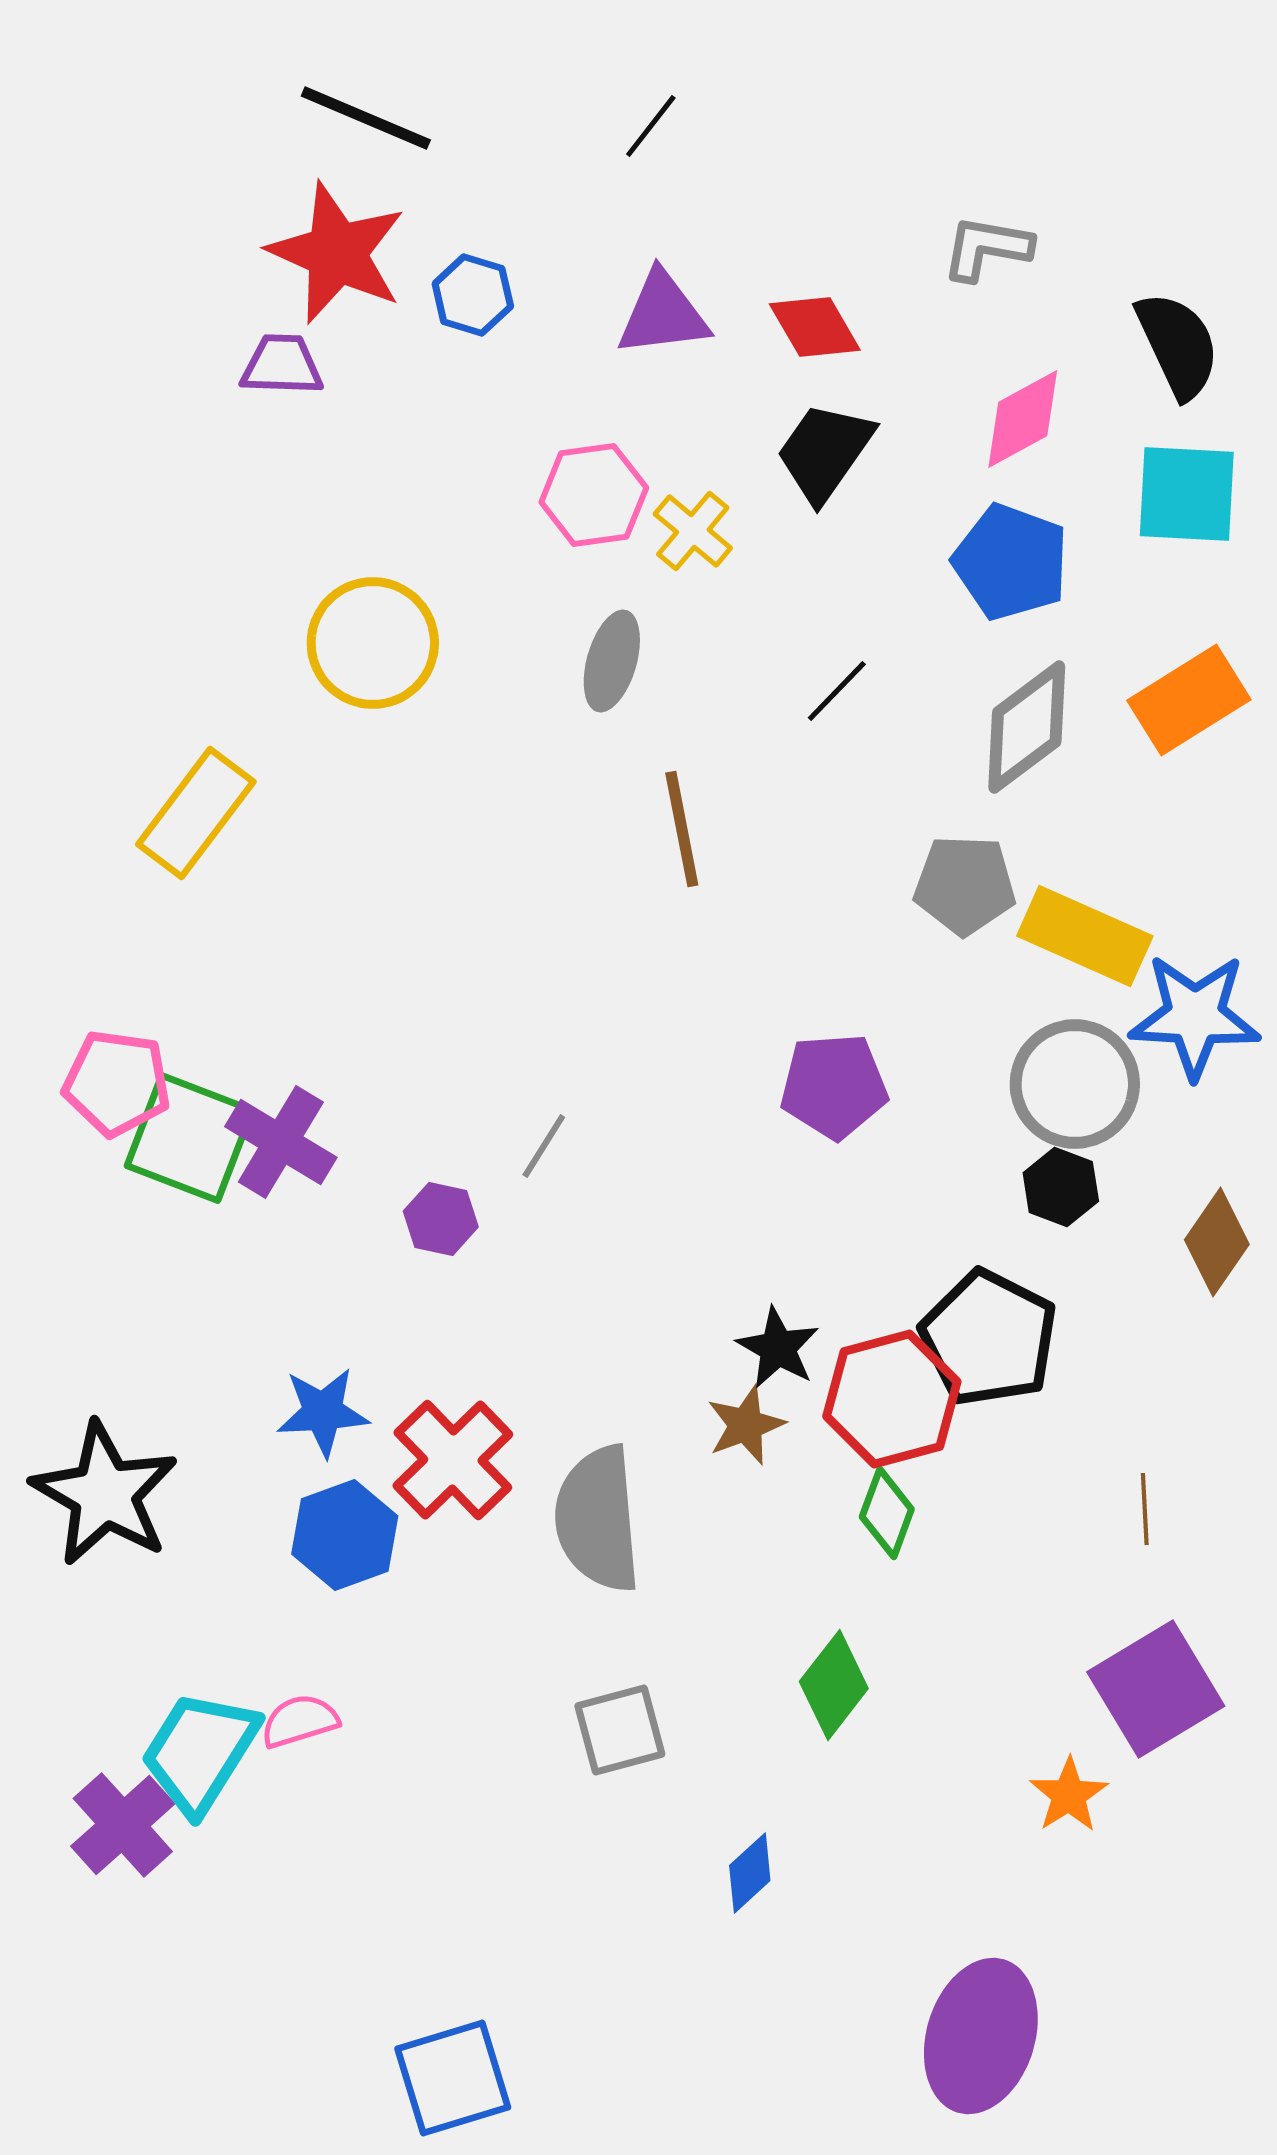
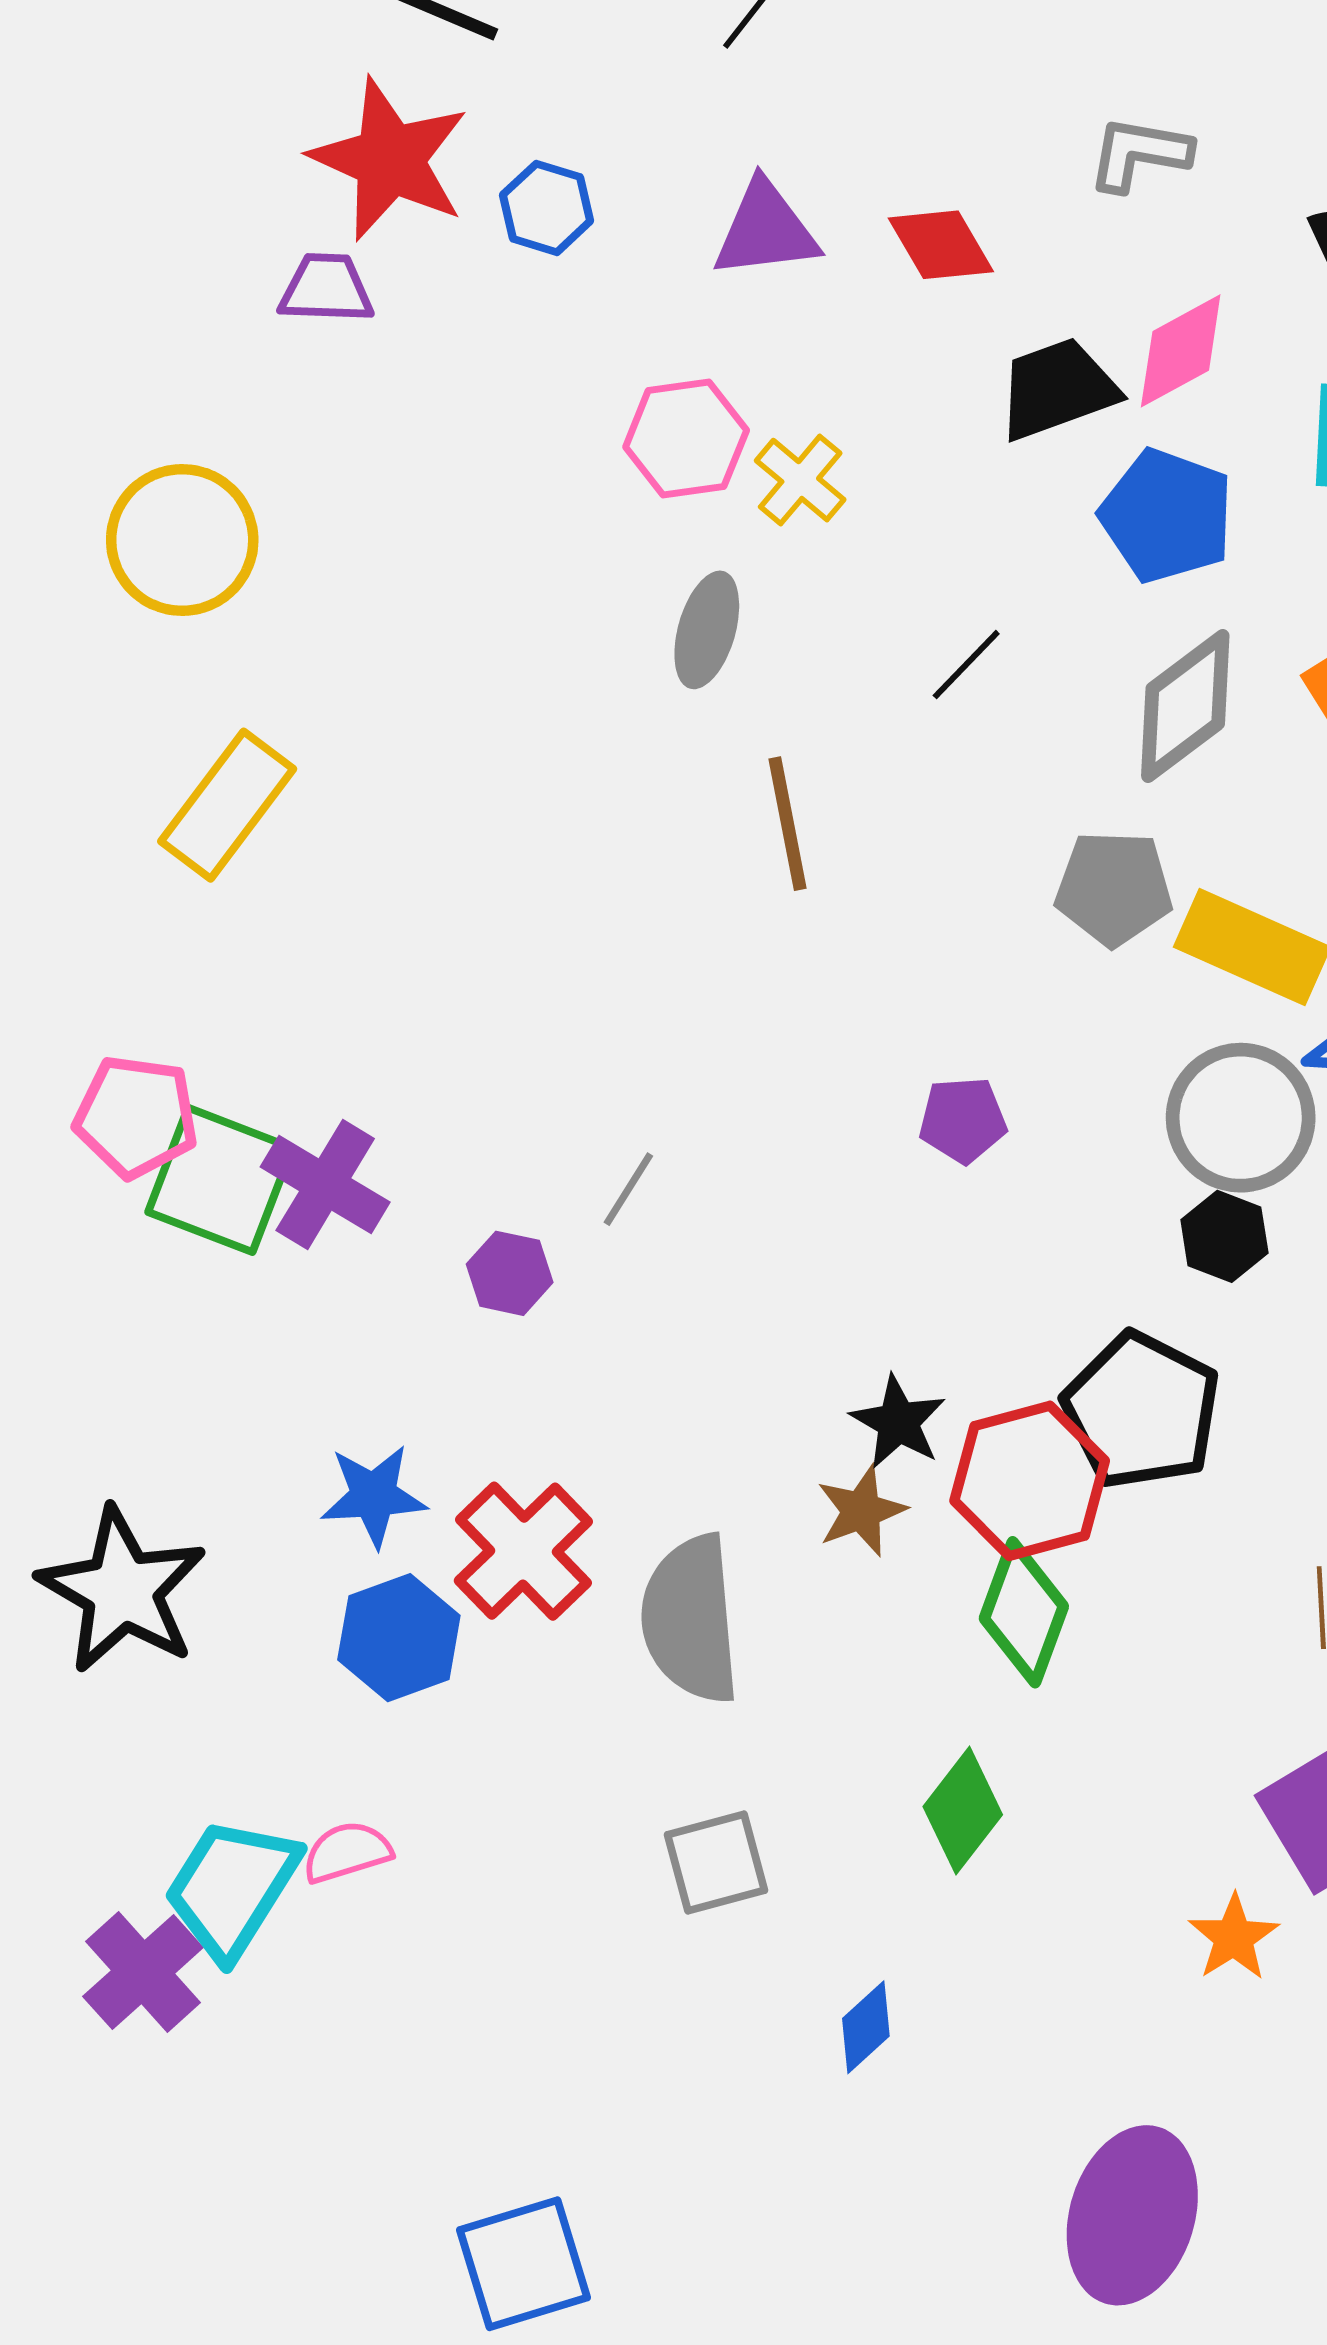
black trapezoid: (825, 452) -> (1057, 389), moved, turned 35
yellow circle: (373, 643) -> (182, 540), moved
purple pentagon: (834, 1086) -> (963, 1120), size x0.7
green diamond: (887, 1513) -> (1024, 1612), size x1.4

